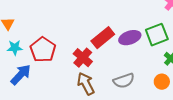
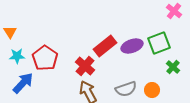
orange circle: (162, 82) -> (152, 90), moved

